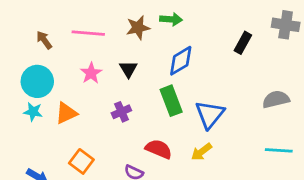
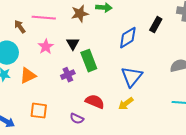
brown arrow: (44, 40) -> (20, 27), moved
blue diamond: (181, 61) -> (128, 38), moved
green rectangle: (171, 101) -> (89, 61), moved
orange square: (81, 161) -> (39, 111), turned -30

